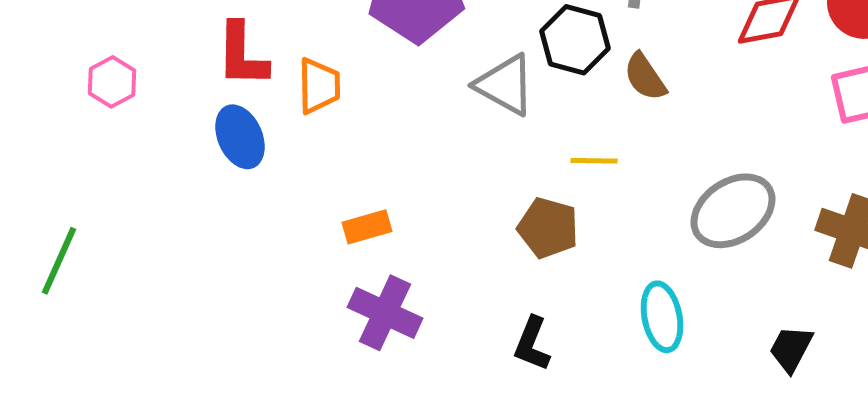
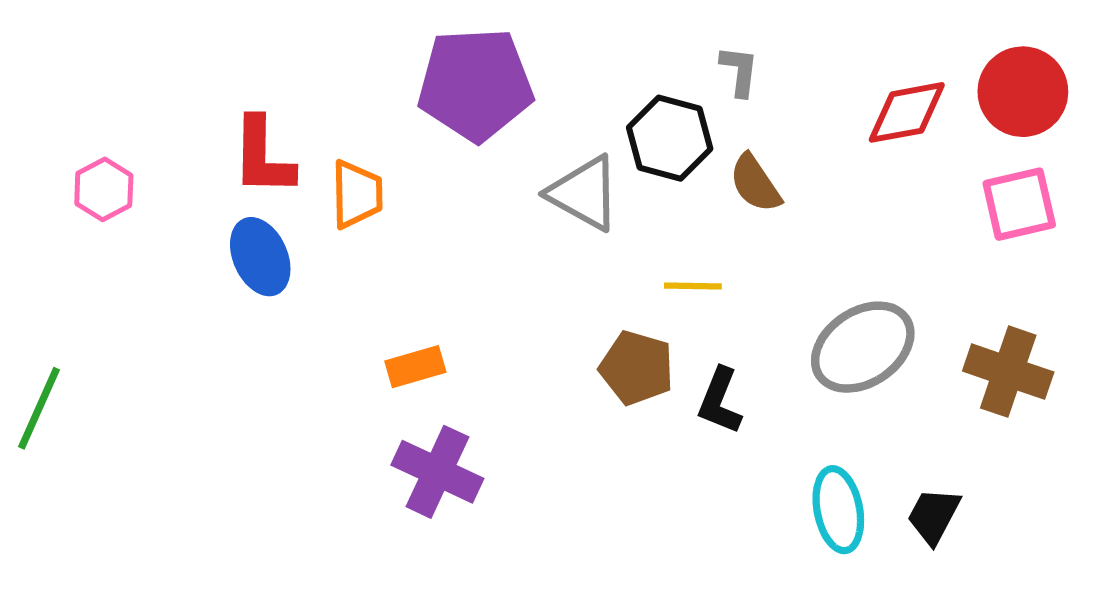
cyan ellipse: (662, 317) -> (838, 510), moved
black L-shape: (532, 344) -> (720, 401), moved

